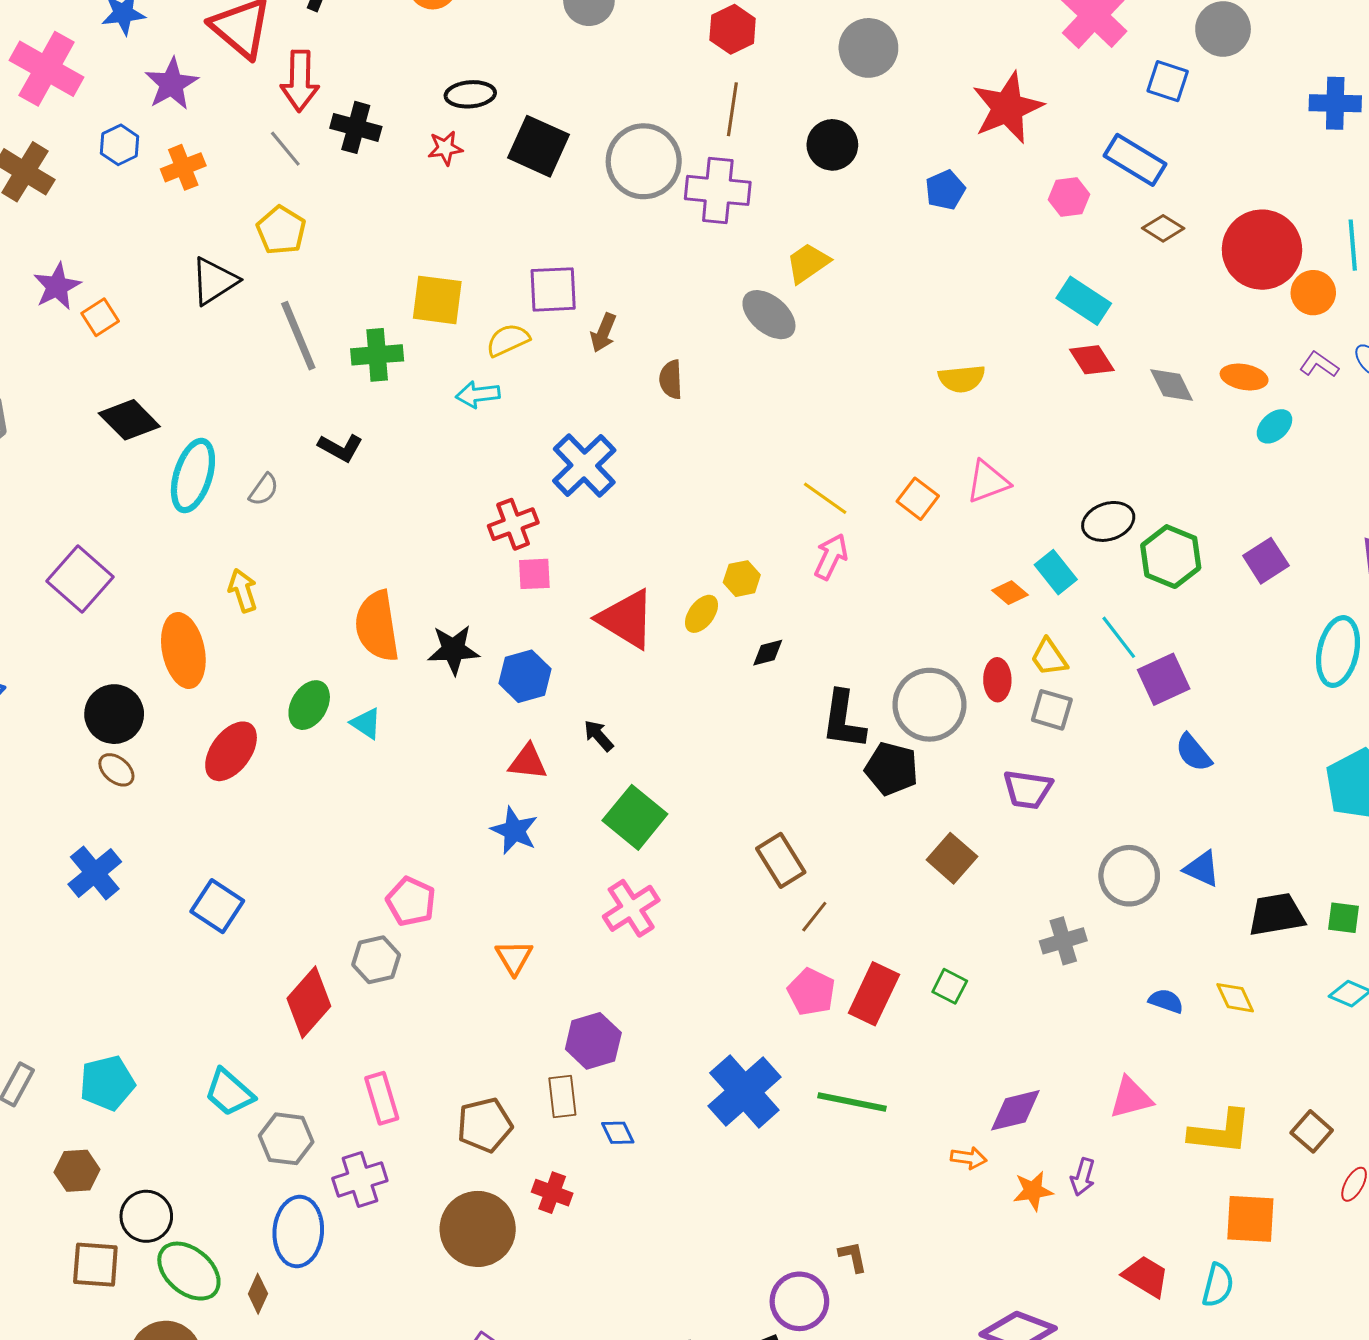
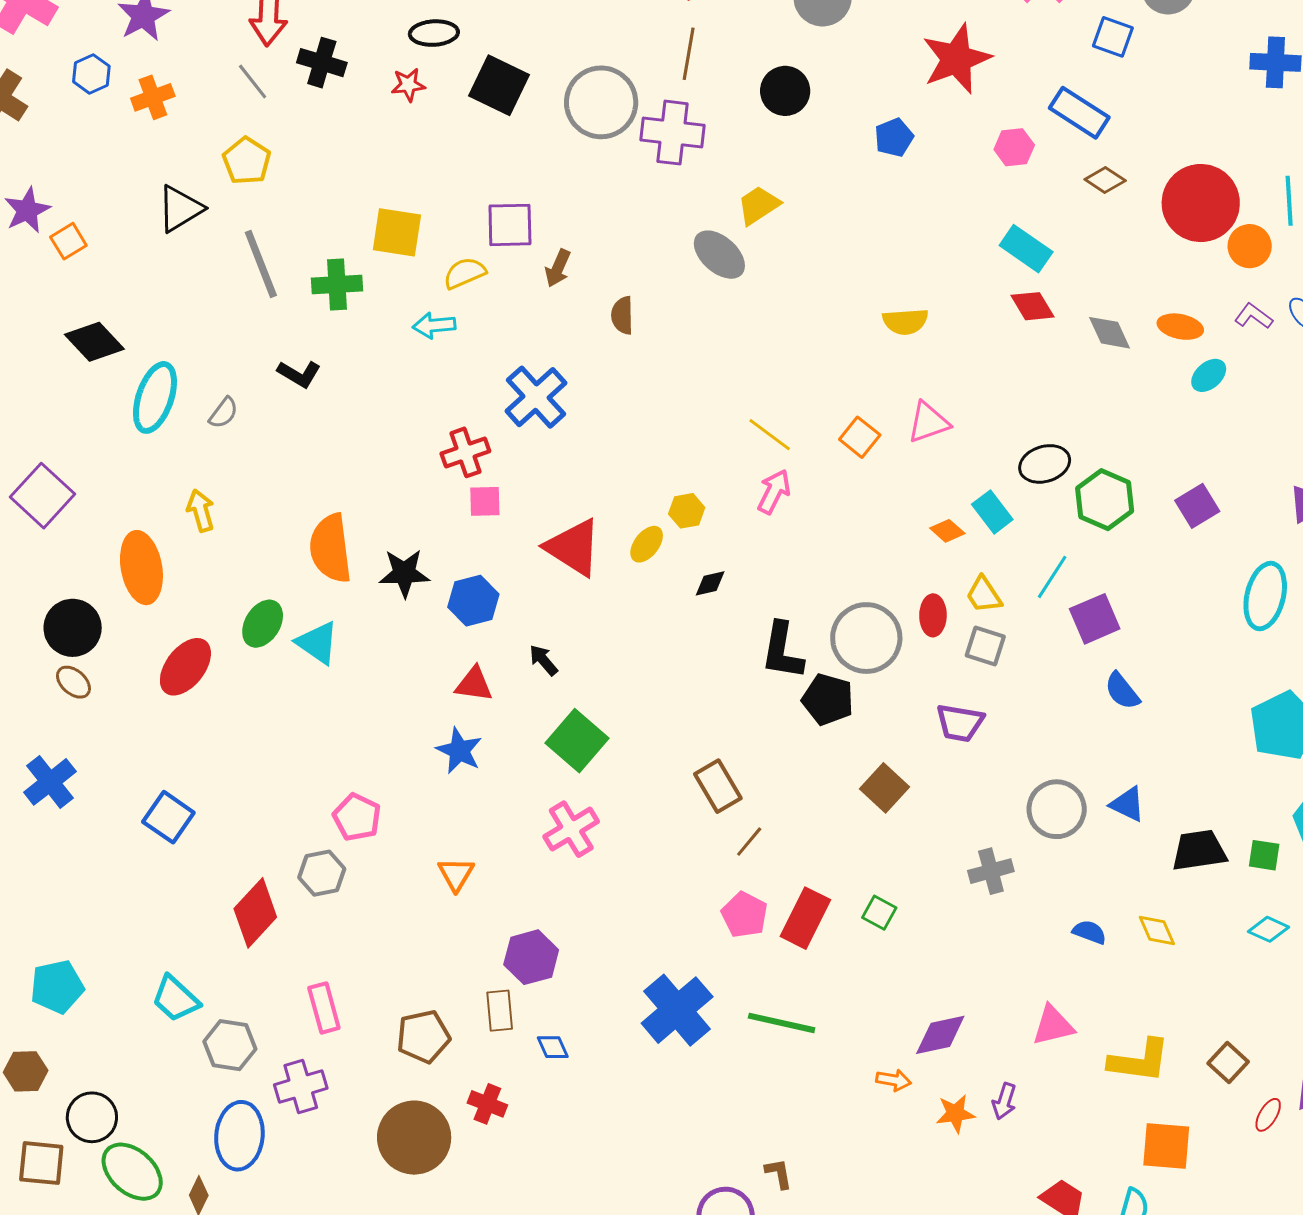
cyan line: (1119, 637) -> (1052, 577), turned 69
cyan triangle: (366, 723) -> (317, 643), size x1.4

